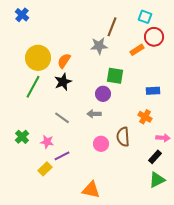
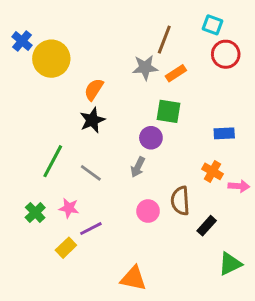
blue cross: (22, 15) -> (22, 41), moved
orange rectangle: (137, 50) -> (176, 73), moved
yellow circle: (38, 58) -> (51, 59), moved
green line: (33, 87) -> (53, 161), moved
gray arrow: (94, 114) -> (138, 167), turned -64
green cross: (22, 137) -> (35, 212), moved
pink arrow: (163, 138) -> (239, 186), moved
black rectangle: (155, 157) -> (207, 226), moved

